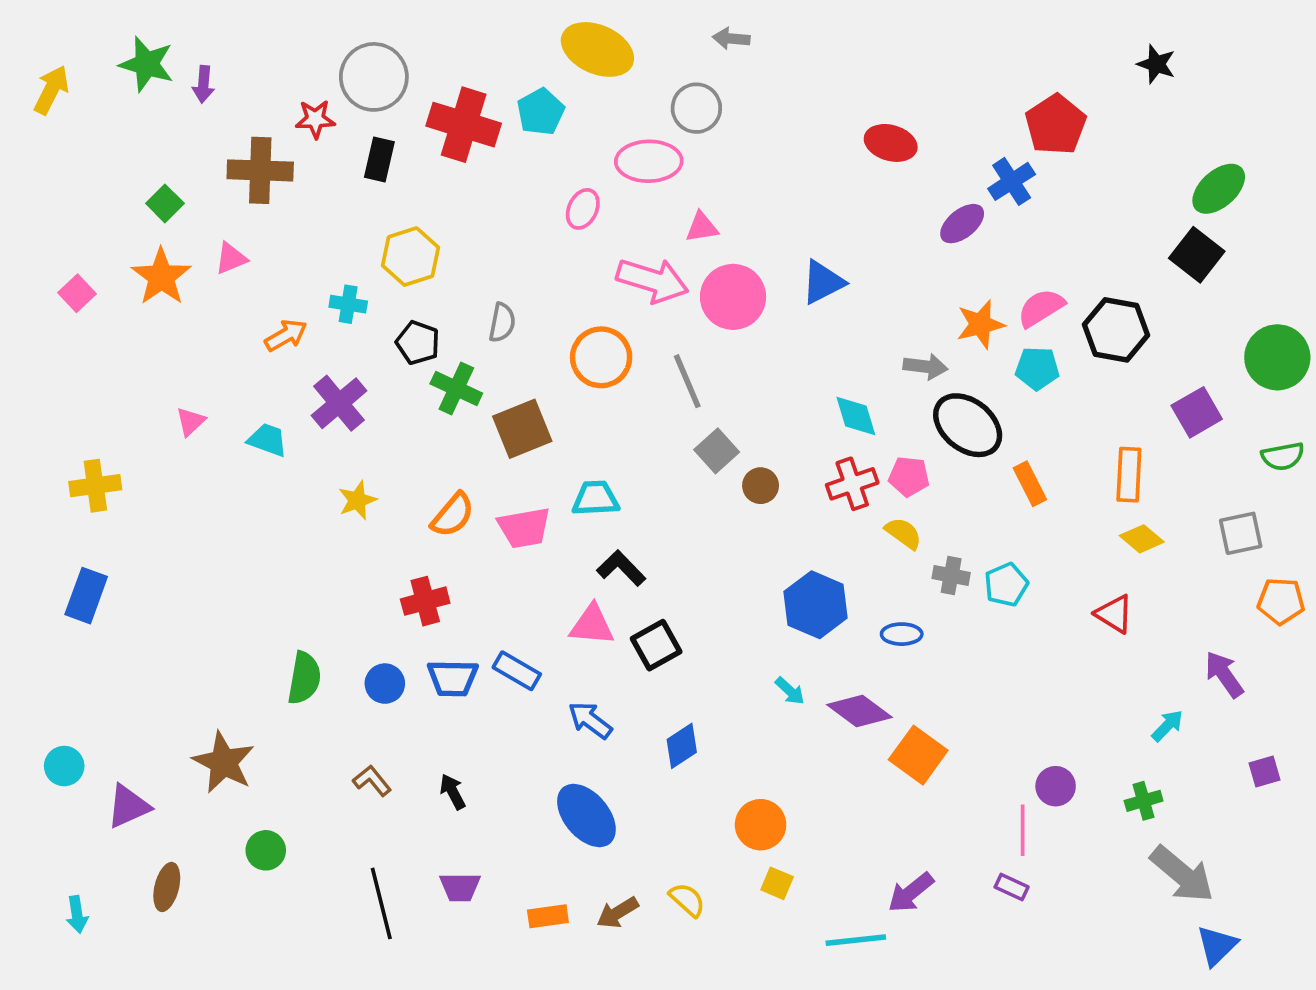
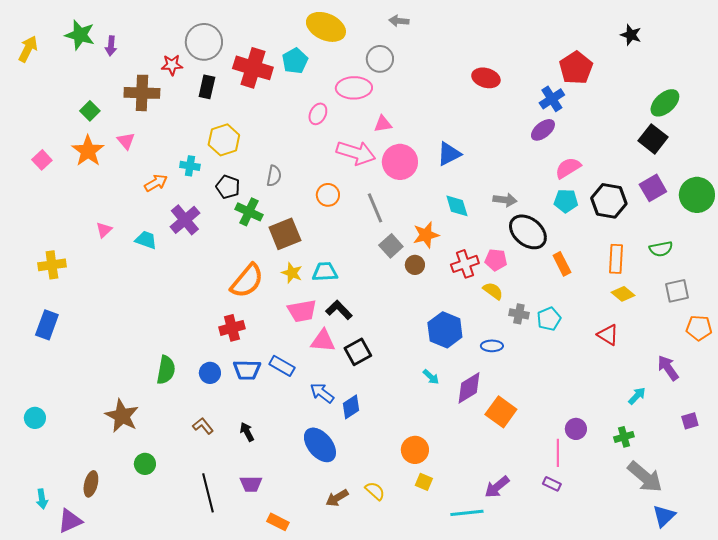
purple ellipse: (962, 224) -> (543, 130), moved
pink triangle: (231, 258) -> (126, 141), turned -48
orange star: (980, 324) -> (426, 235), moved
black hexagon: (1116, 330) -> (609, 201), moved
orange circle: (601, 357) -> (328, 195), size x0.7
purple square: (1197, 412) -> (653, 188), moved
cyan diamond: (856, 416) -> (457, 206), moved
green semicircle: (1283, 456) -> (661, 249), moved
yellow star: (357, 500) -> (292, 273), moved, turned -30
orange semicircle: (453, 515) -> (247, 281), size x1.4
pink trapezoid: (524, 528) -> (302, 311), moved
purple diamond: (859, 711) -> (469, 388), turned -68
blue diamond: (682, 746) -> (351, 407), moved
purple triangle: (128, 806) -> (70, 521), moved
orange rectangle: (548, 916) -> (278, 522), moved, turned 35

